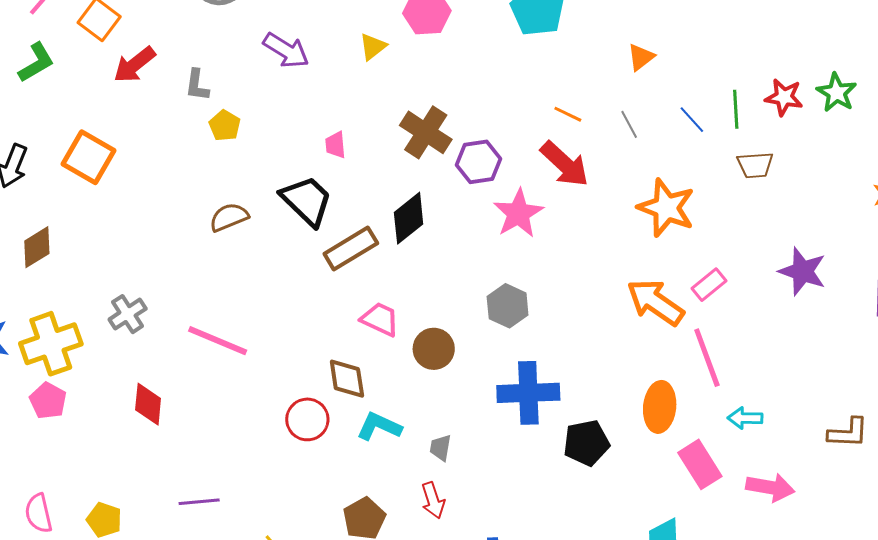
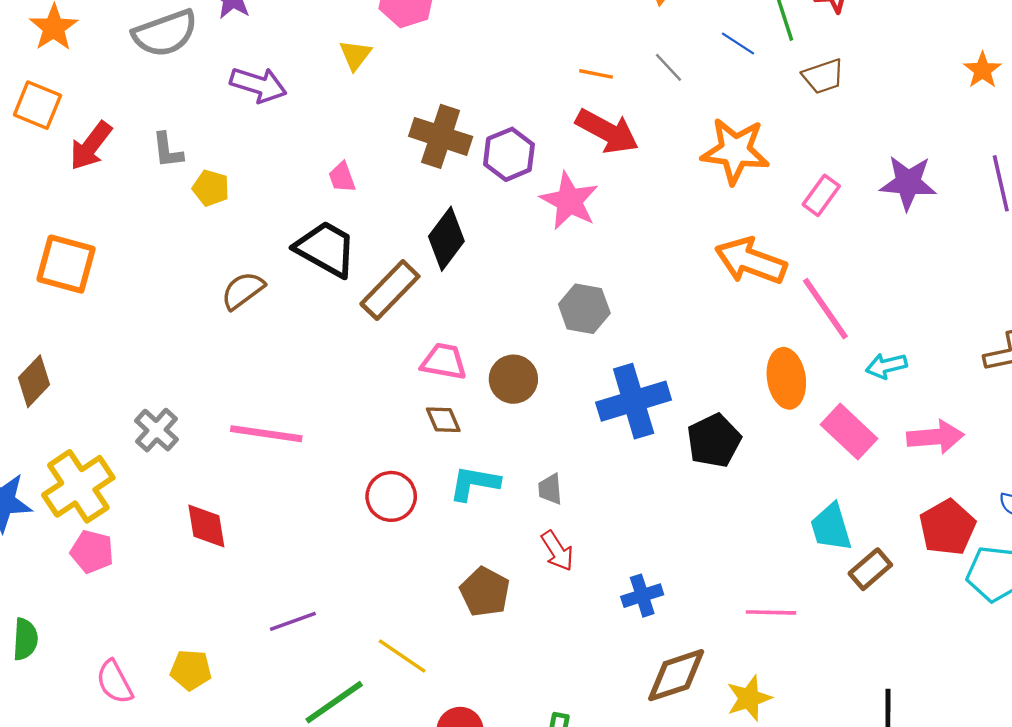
pink rectangle: (709, 285) -> (821, 195), moved
brown diamond: (347, 379) -> (443, 420), moved, size x0.7

